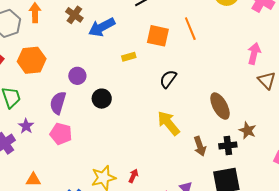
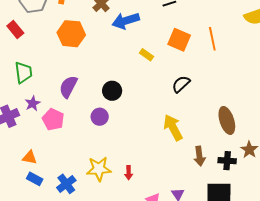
yellow rectangle: (129, 57) -> (147, 55), turned 40
orange hexagon: (32, 60) -> (71, 34), moved
purple circle: (77, 76) -> (100, 117), moved
pink pentagon: (61, 134) -> (53, 119), moved
red arrow: (133, 176) -> (129, 173), turned 144

